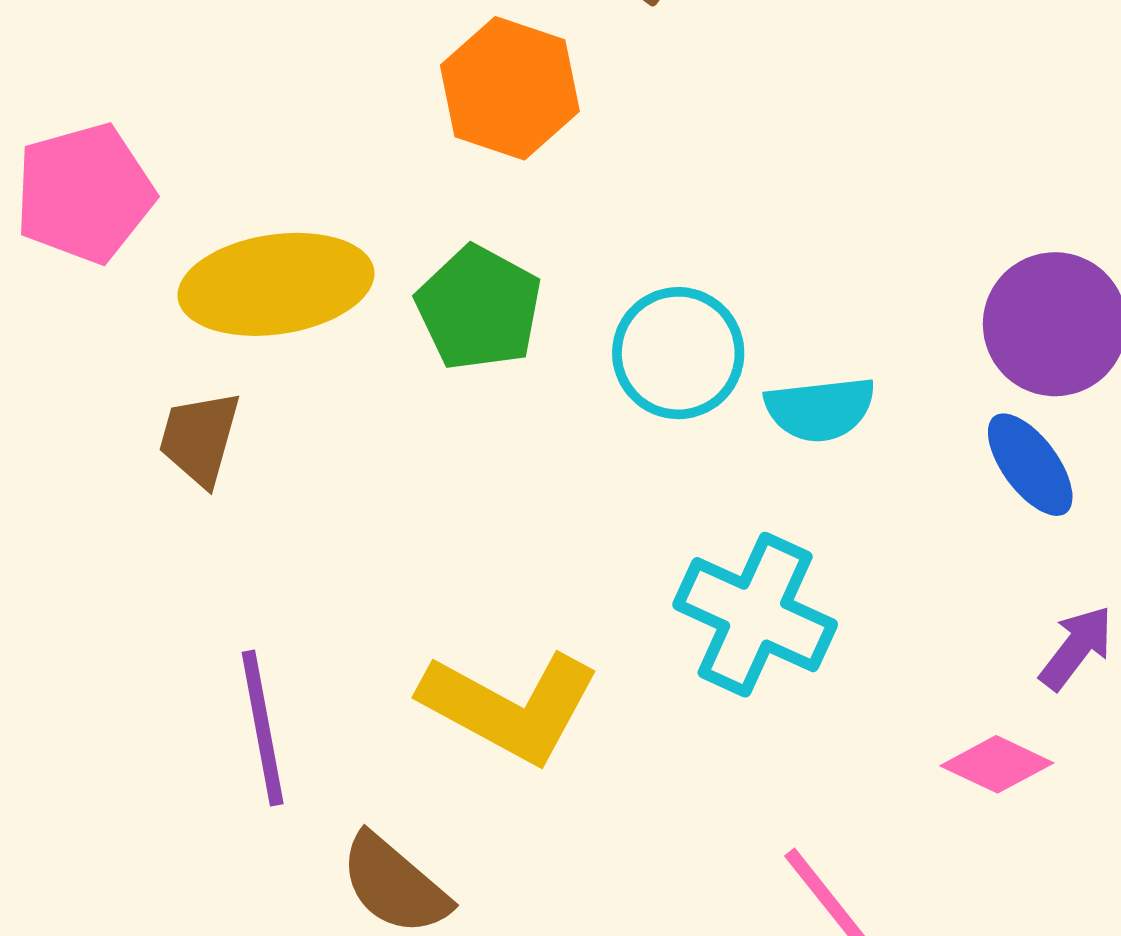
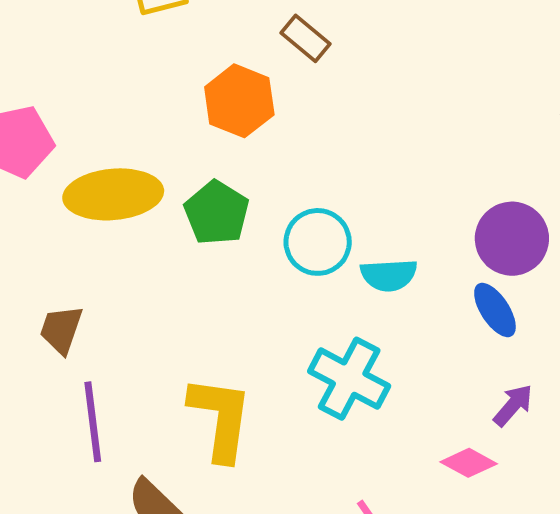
brown trapezoid: (200, 438) -> (61, 330), moved
yellow L-shape: (510, 706) -> (220, 418), turned -114

